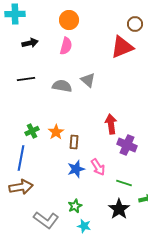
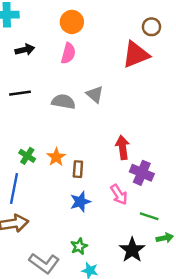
green cross: (32, 131) -> (27, 156), turned -32
pink arrow: (98, 167) -> (119, 194), moved
green line: (124, 183) -> (149, 216), moved

